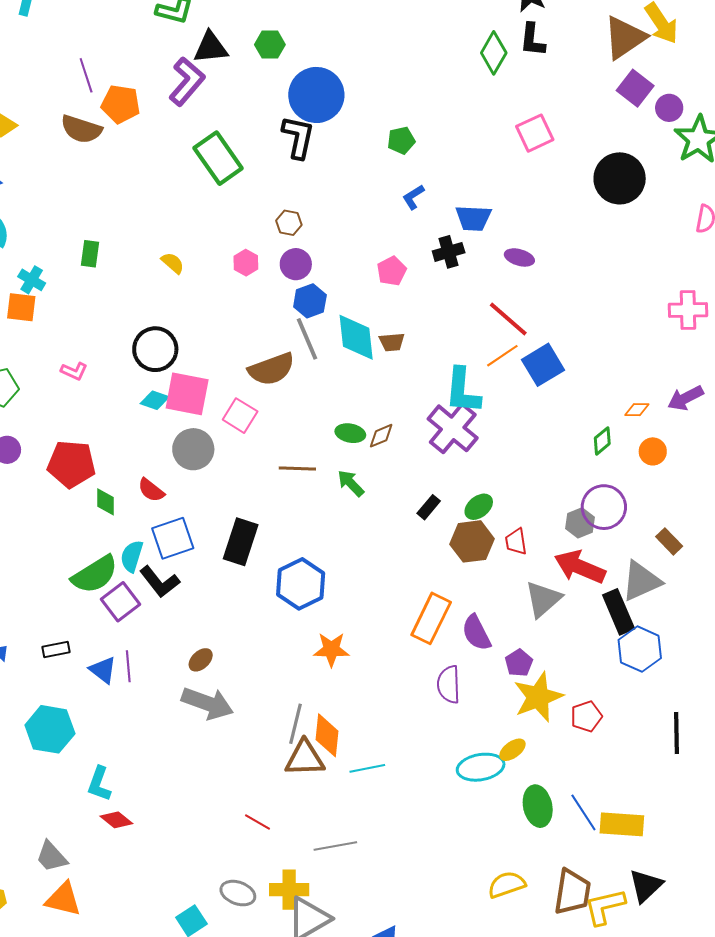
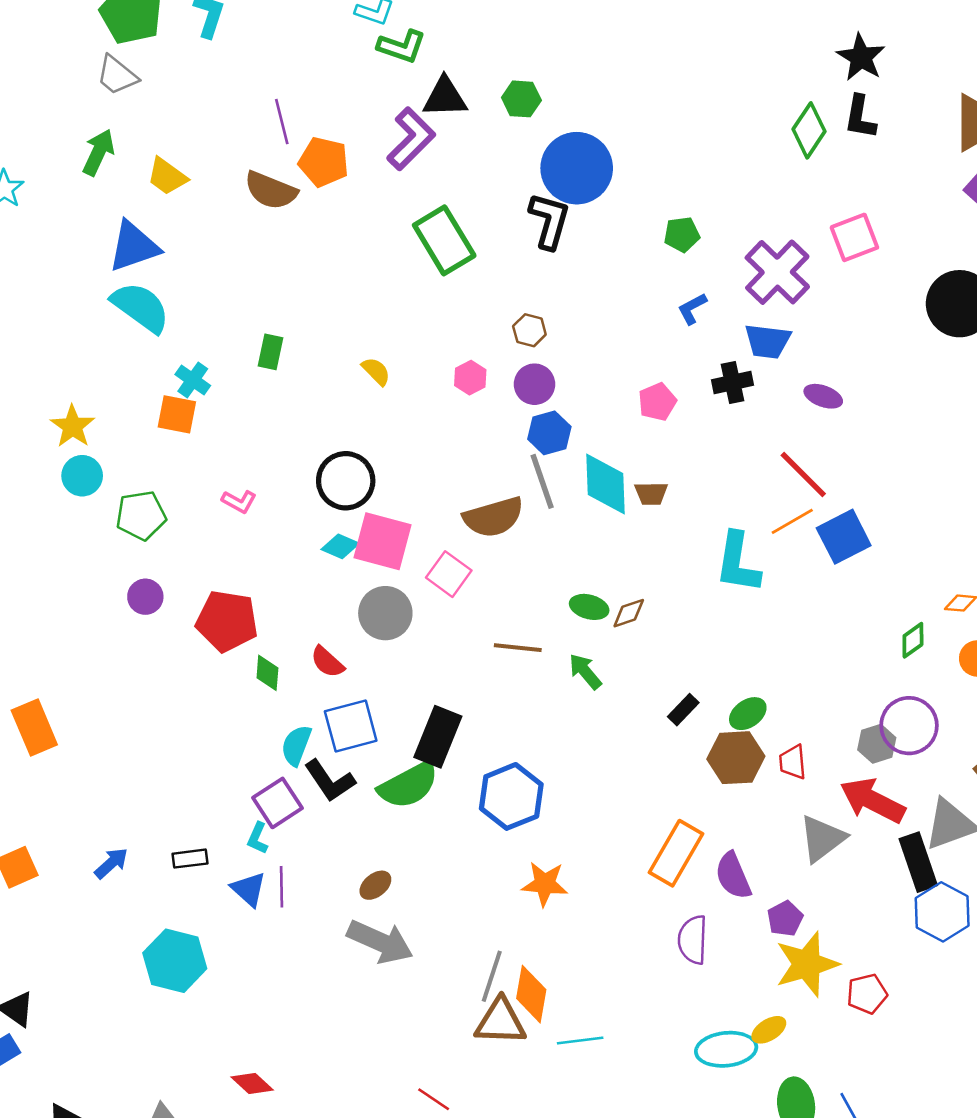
purple cross: (453, 428) -> (777, 272), moved
green semicircle: (95, 574) -> (408, 785), moved
cyan L-shape: (99, 784) -> (258, 838), moved, size x0.7

